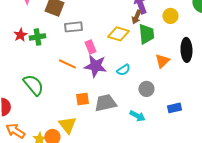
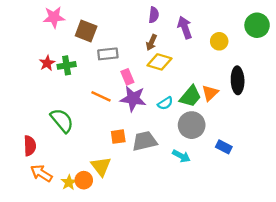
brown arrow: (136, 17) -> (151, 42), moved
green trapezoid: (146, 34) -> (190, 96), moved, turned 45
gray circle: (146, 89) -> (192, 125), size x1.5
blue rectangle: (174, 108) -> (224, 147), turned 40

